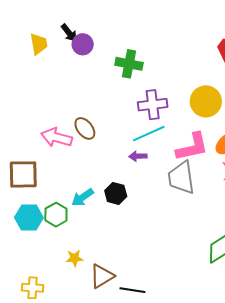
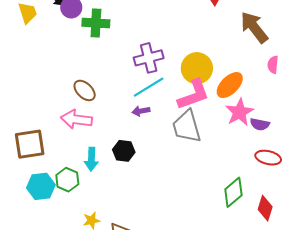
green cross: (129, 64) -> (96, 23), moved
yellow circle: (206, 101) -> (197, 68), moved
pink arrow: (57, 137) -> (76, 119), moved
cyan arrow: (83, 197) -> (91, 159), turned -45

